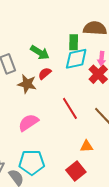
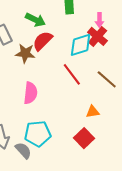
cyan diamond: (76, 59) -> (81, 45), moved
red semicircle: (45, 73) -> (43, 41), size x1.5
pink semicircle: (28, 123) -> (30, 93), turned 135

